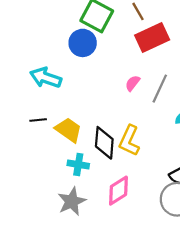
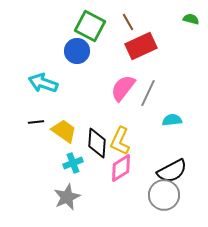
pink semicircle: (133, 83) -> (123, 88), size x1.8
cyan cross: (78, 165) -> (73, 163), turned -30
pink diamond: (118, 191) -> (121, 168), moved

